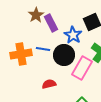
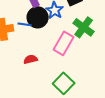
black circle: (64, 55) -> (38, 17), moved

